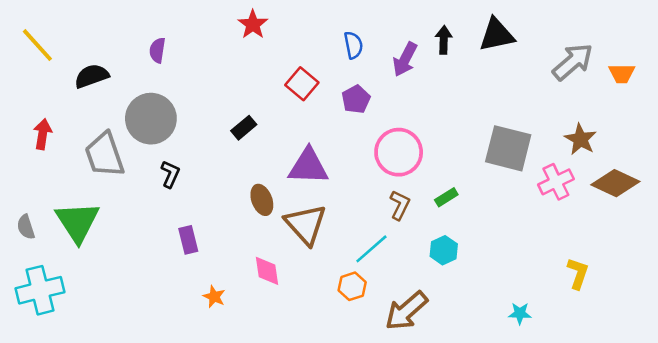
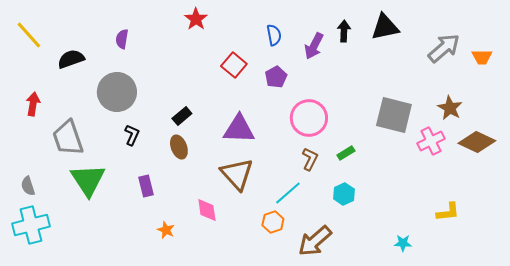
black rectangle: (244, 128) -> (182, 116), moved
gray trapezoid: (104, 155) -> (68, 138), moved
brown ellipse: (262, 200) -> (179, 147), moved
green triangle: (77, 222) -> (88, 180), moved
gray semicircle: (26, 227) -> (28, 186), moved
yellow L-shape: (578, 273) -> (448, 212), turned 65

